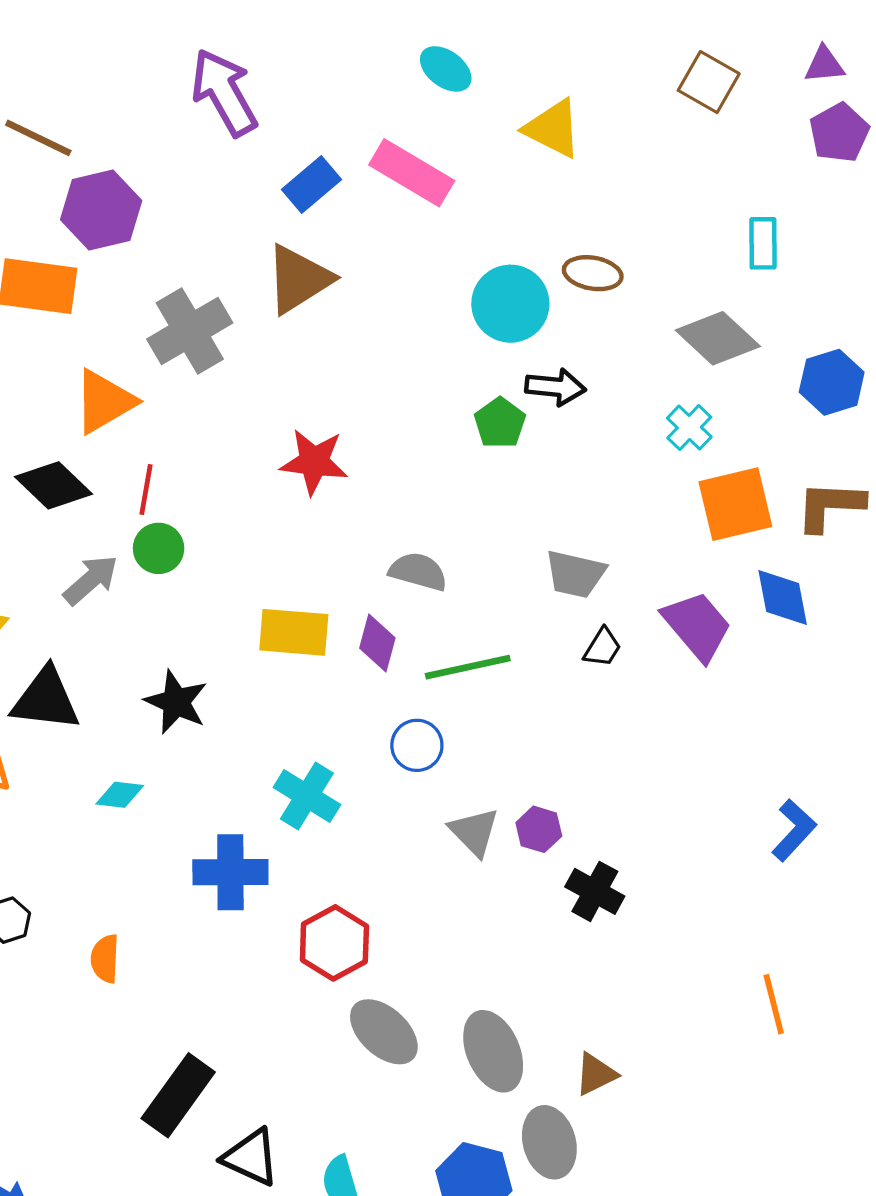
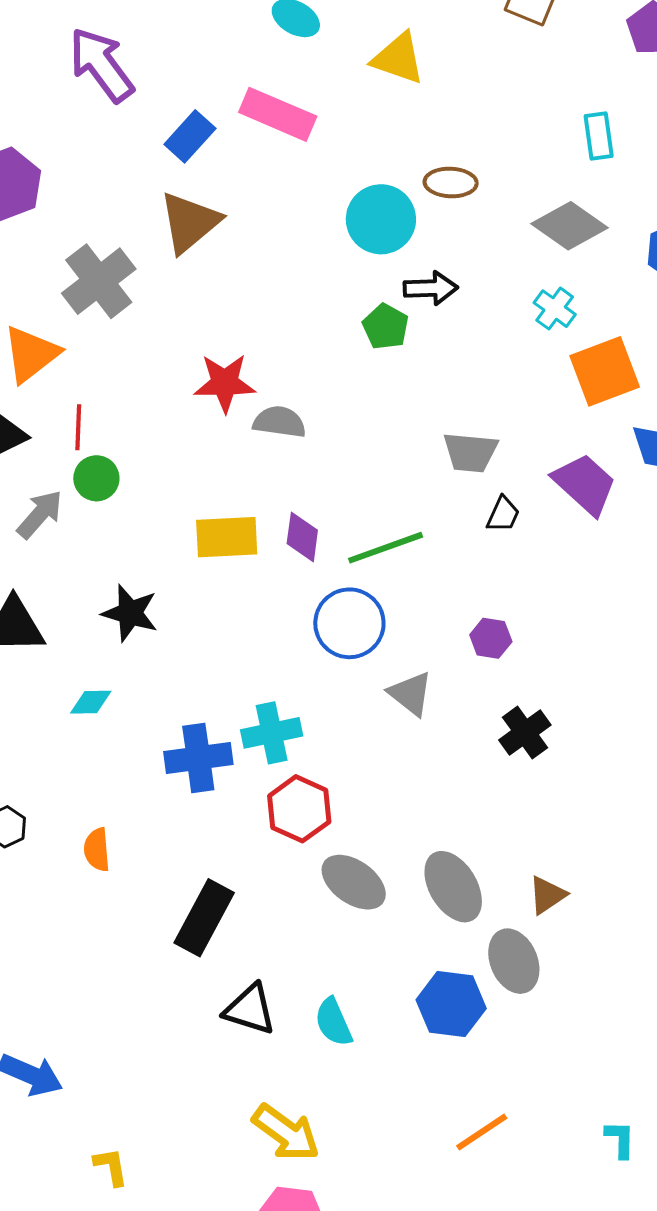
gray semicircle: (418, 572) -> (279, 422), moved
blue circle: (417, 745) -> (349, 623), size x1.5
cyan cross: (307, 796) -> (272, 733), moved, turned -36
purple hexagon: (539, 829) -> (491, 638), moved
black cross: (595, 891) -> (525, 732), turned 33
black rectangle: (178, 1095) -> (204, 918), moved

